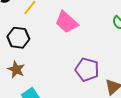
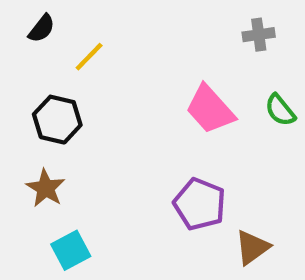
pink trapezoid: (67, 22) -> (210, 109), moved

